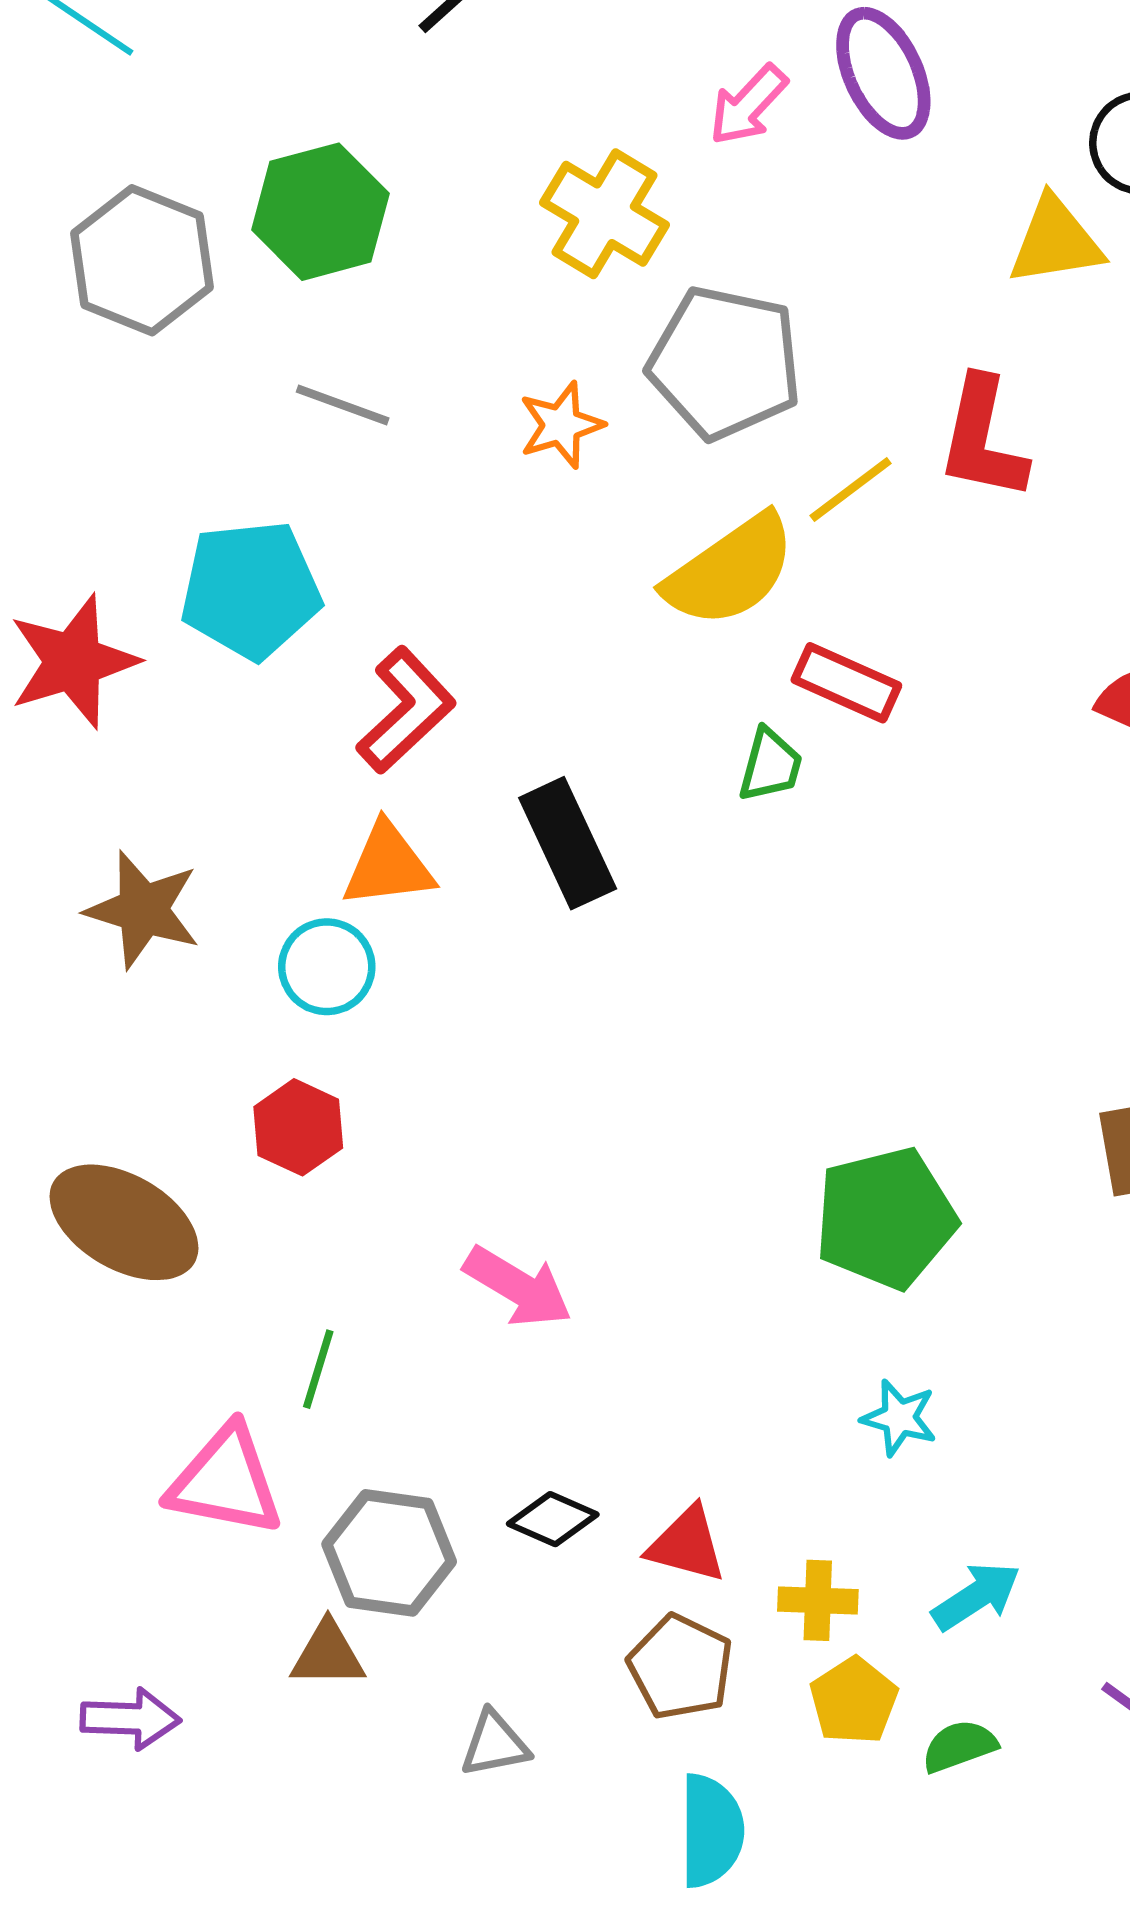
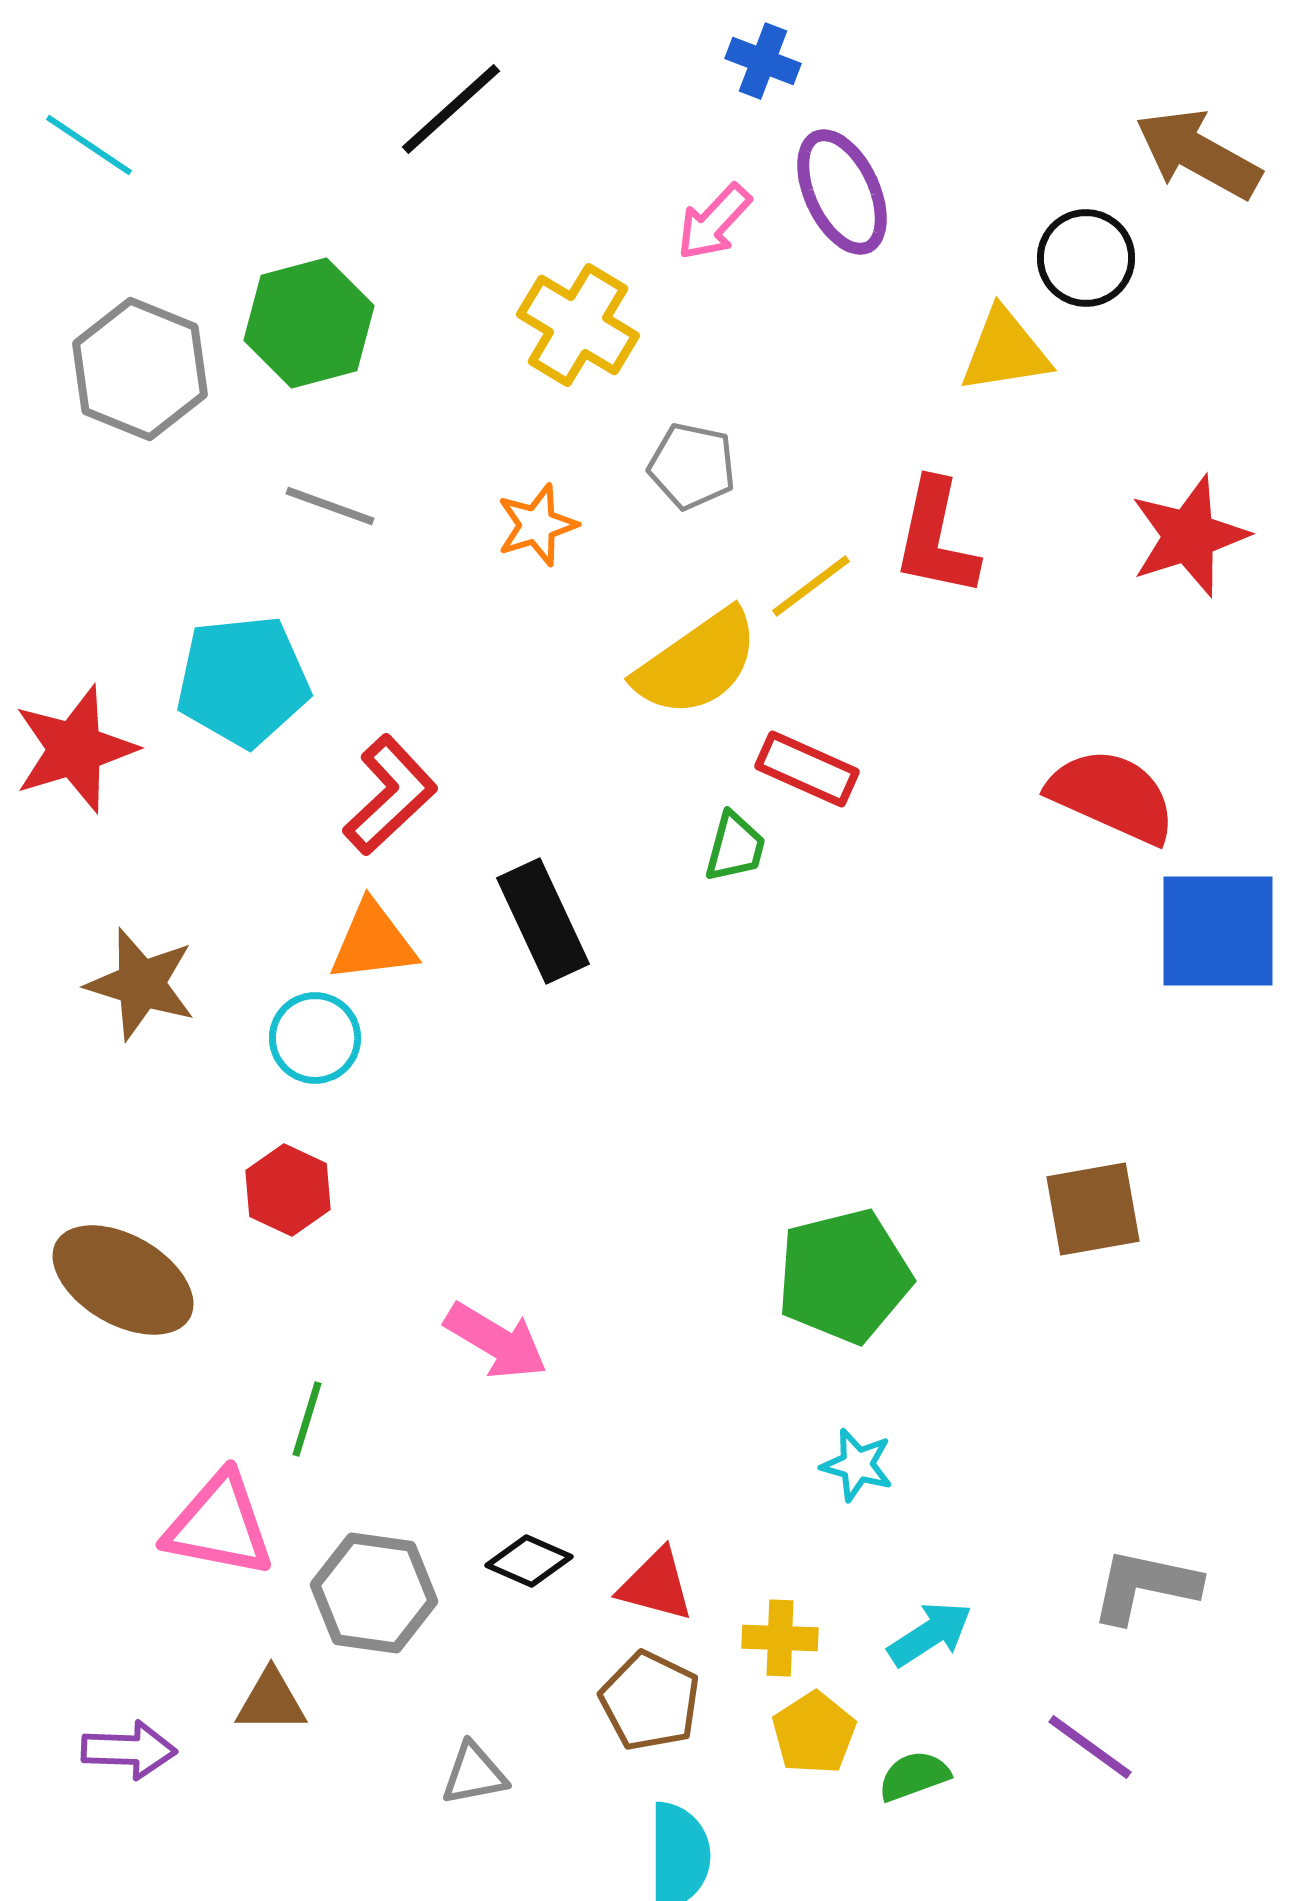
gray pentagon: (725, 363) -> (692, 466), size x0.6
brown triangle: (328, 1654) -> (271, 1701), moved

